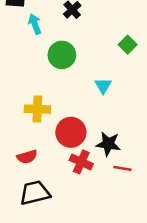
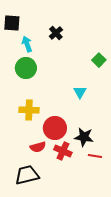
green circle: (62, 55) -> (26, 68), moved
red semicircle: (27, 157) -> (38, 147), moved

